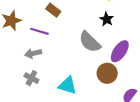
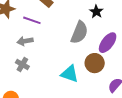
gray semicircle: (90, 42) -> (79, 32), turned -115
cyan triangle: (68, 85) -> (70, 74), moved

